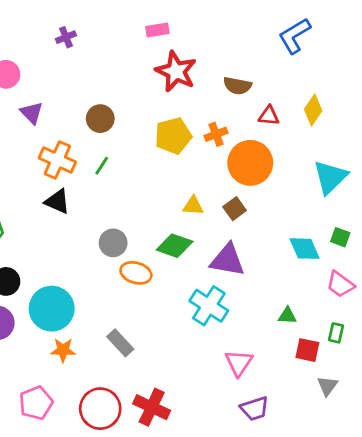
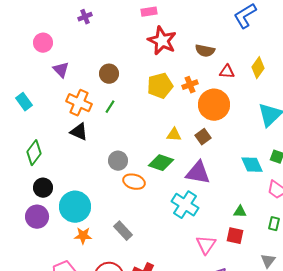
red square: (307, 350) -> (235, 236), moved

